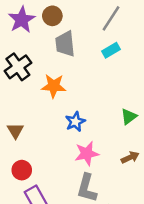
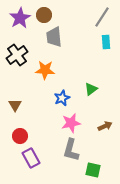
gray line: (111, 18) -> (102, 17), moved
cyan rectangle: (111, 50) -> (106, 42), moved, turned -64
green triangle: (129, 117) -> (91, 89), moved

